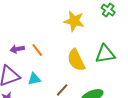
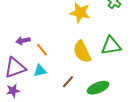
orange line: (37, 50) -> (42, 50), moved

